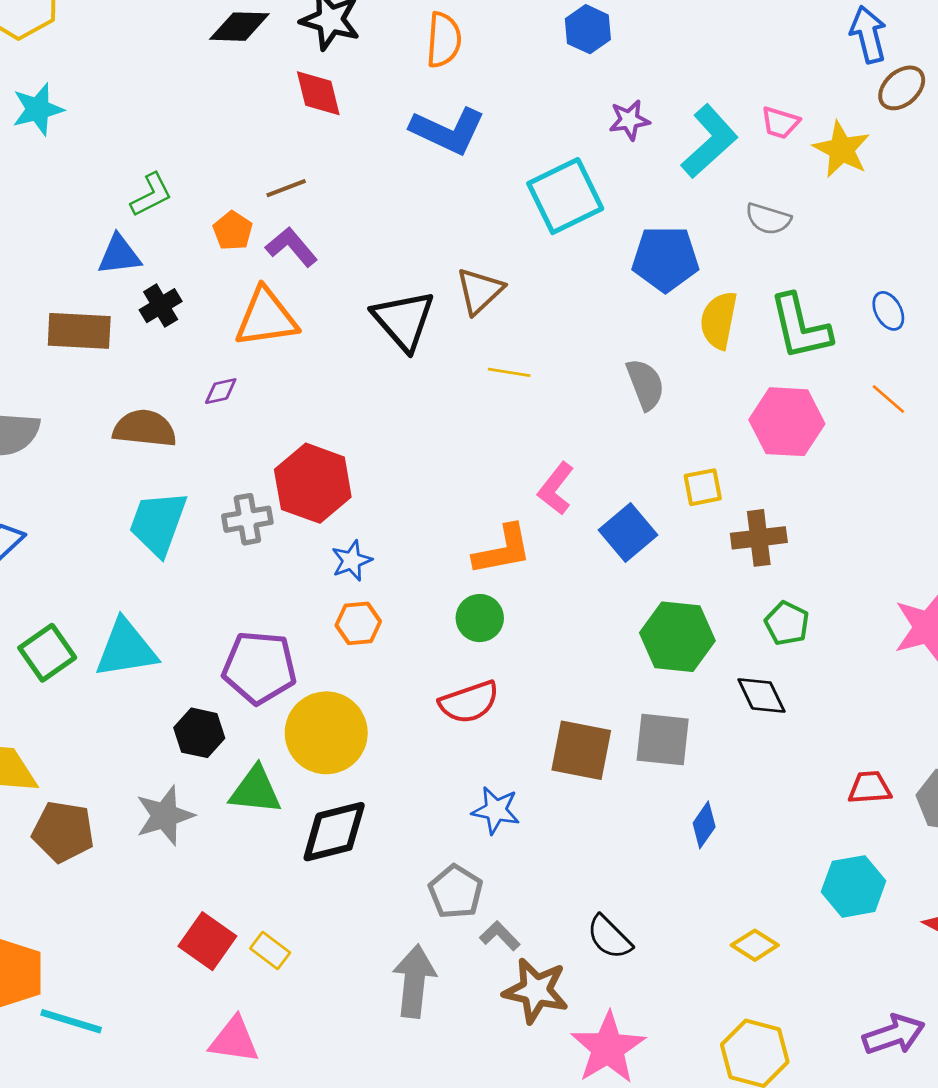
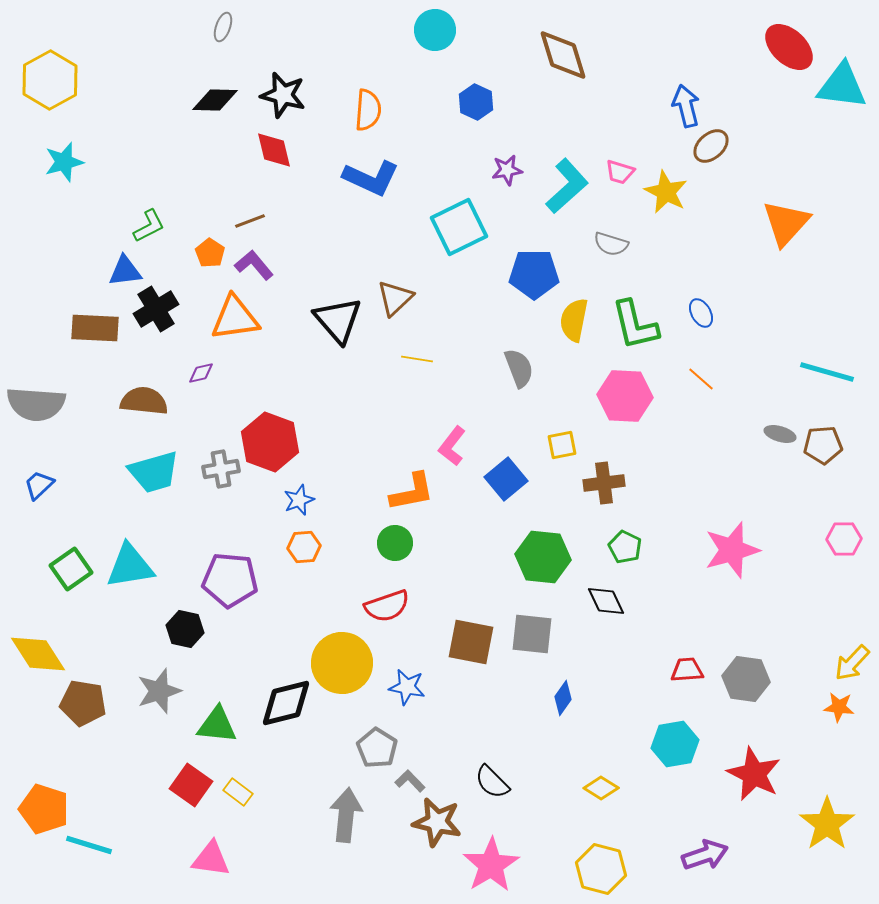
black cross: (161, 306) -> (156, 309), size x1.4
cyan trapezoid: (158, 523) -> (154, 472), turned -126
yellow circle: (326, 733) -> (342, 663), moved
green triangle: (255, 790) -> (217, 725), moved

